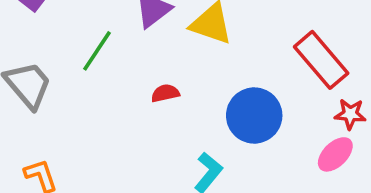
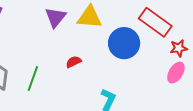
green line: (97, 51) -> (33, 79), moved
blue circle: (254, 115) -> (124, 43), moved

